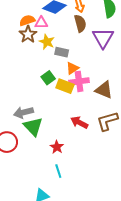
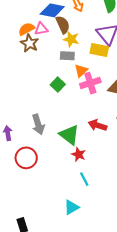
brown semicircle: (80, 23) -> (63, 25), moved
yellow star: (47, 42) -> (71, 39), moved
yellow rectangle: (65, 86) -> (99, 50), moved
gray arrow: (23, 112) -> (38, 124), turned -84
green triangle: (33, 127) -> (69, 135), moved

